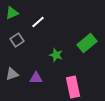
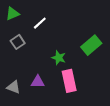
gray triangle: (12, 74) -> (14, 87), moved, turned 40
pink rectangle: (73, 87) -> (69, 81), moved

